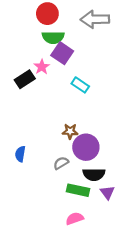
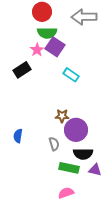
pink star: (42, 67) -> (37, 50), moved
gray semicircle: (61, 163) -> (54, 144), turned 104
purple triangle: (107, 192) -> (95, 170), turned -40

